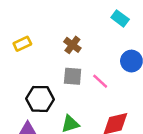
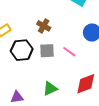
black hexagon: (40, 99) -> (22, 50), moved

